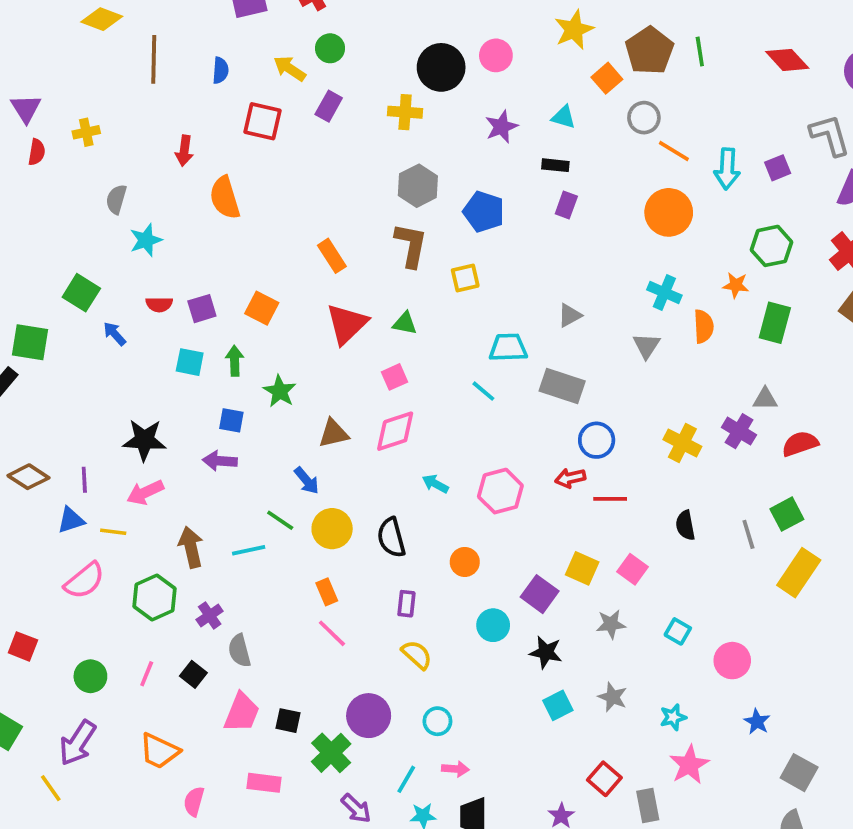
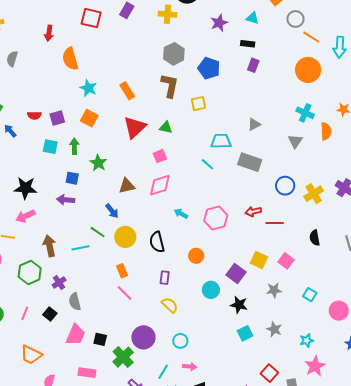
cyan star: (146, 240) -> (88, 88), moved, turned -30
blue circle: (597, 440) -> (285, 186), moved
yellow cross: (682, 443) -> (314, 194), turned 30

